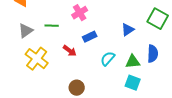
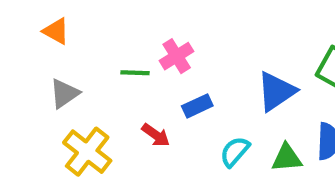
green line: (52, 26) -> (135, 73), moved
blue triangle: (128, 30) -> (276, 91), size x1.5

